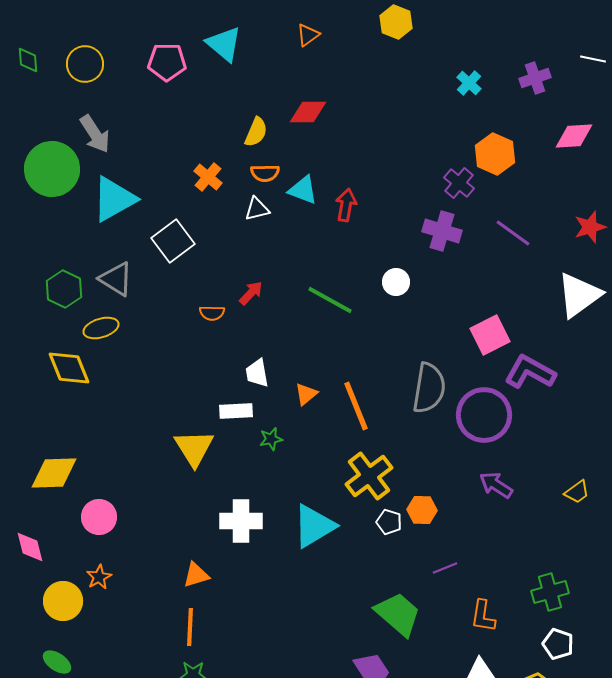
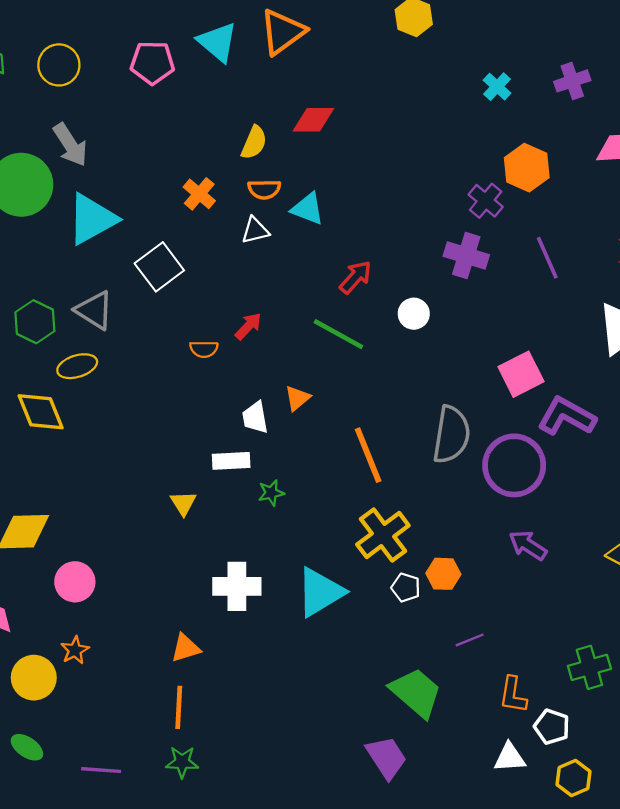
orange triangle: (308, 35) -> (283, 32), moved, size x1.8
red arrow: (346, 205) -> (356, 277), moved, turned 32
purple line: (513, 233) -> (547, 258), turned 30
orange triangle: (306, 394) -> (297, 398), moved
yellow triangle: (194, 448) -> (183, 503), size x0.6
white pentagon: (558, 644) -> (552, 727), moved

